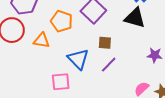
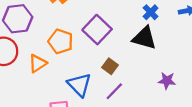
orange triangle: (42, 41) -> (38, 63), turned -42
brown square: (105, 43) -> (110, 66), turned 32

